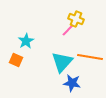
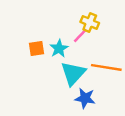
cyan star: (26, 41) -> (59, 49), moved
orange square: (16, 60) -> (36, 49), moved, turned -32

